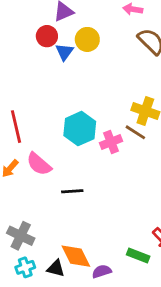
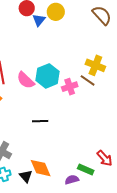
pink semicircle: (39, 164) -> (26, 80), moved
black triangle: (56, 268) -> (26, 176), turned 32
purple semicircle: (102, 271) -> (72, 180), moved

